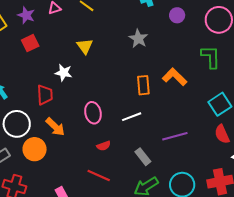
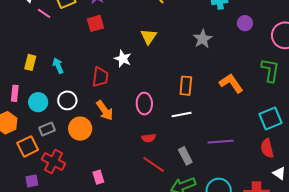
orange rectangle: (143, 85) -> (186, 86), moved
white circle: (17, 124) -> (67, 100), size x0.7
red line: (99, 176) -> (154, 164), moved

